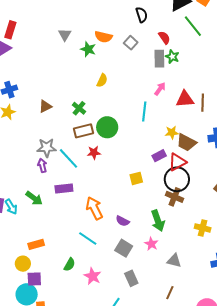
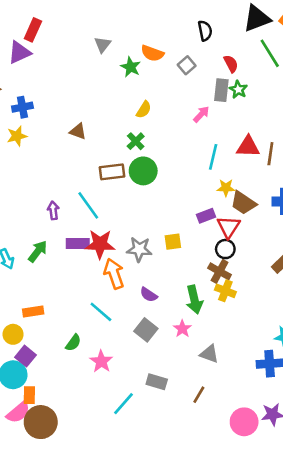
pink arrow: (160, 89) -> (201, 114), moved
brown triangle: (45, 106) -> (78, 131), moved, turned 40
green cross: (79, 108) -> (136, 141), moved
cyan line: (144, 111) -> (213, 157), moved
gray star: (47, 148) -> (139, 249), moved
red star: (94, 153) -> (100, 244), moved, size x1.6
red triangle: (177, 162) -> (228, 227), turned -36
black circle: (177, 179) -> (225, 249), size x0.6
green arrow: (34, 198) -> (38, 251), turned -96
yellow cross: (203, 228) -> (225, 291), moved
gray rectangle: (131, 278) -> (157, 382), moved, turned -56
purple square: (34, 279) -> (25, 356), turned 35

